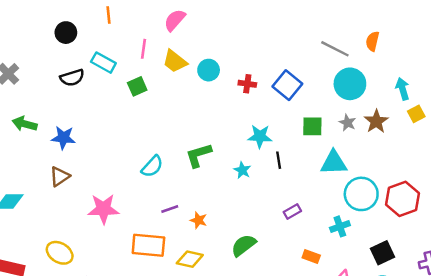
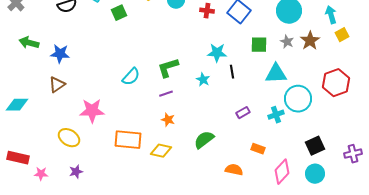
red hexagon: (403, 199) -> (336, 83), moved
purple line: (170, 209) -> (166, 94), moved
cyan cross: (340, 226) -> (276, 115), moved
yellow ellipse: (60, 253) -> (69, 138), moved

